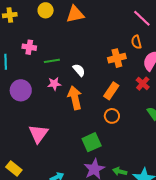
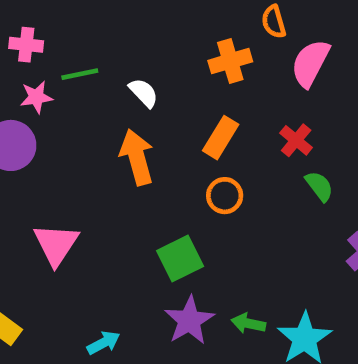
pink star: (54, 84) -> (36, 97), moved
red cross: (143, 84) -> (296, 140), moved

